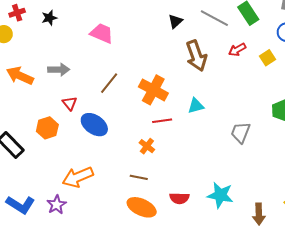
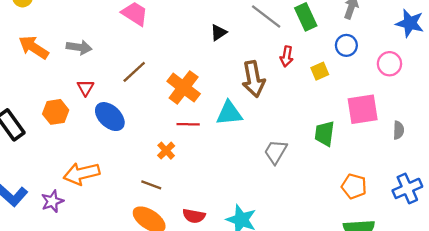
black triangle: (175, 21) -> (219, 33), moved
red arrow: (237, 50) -> (287, 56), turned -60
brown arrow: (196, 56) -> (253, 79), moved
cyan triangle: (196, 106) -> (229, 113), size x1.4

